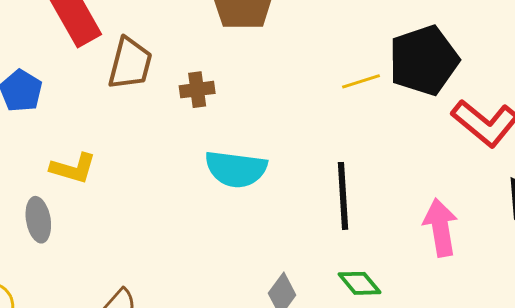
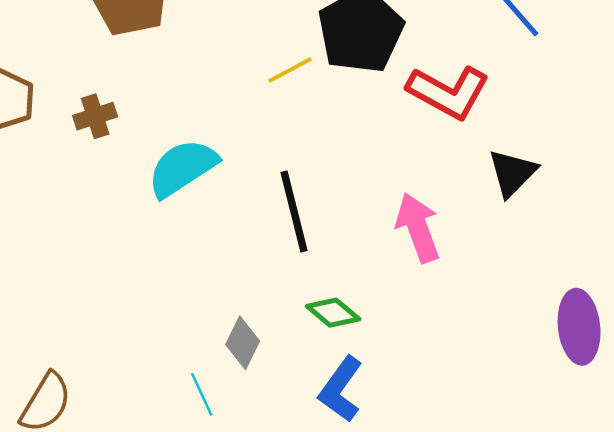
cyan semicircle: (236, 169) -> (182, 168), moved, turned 150

